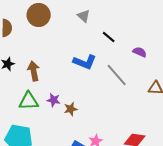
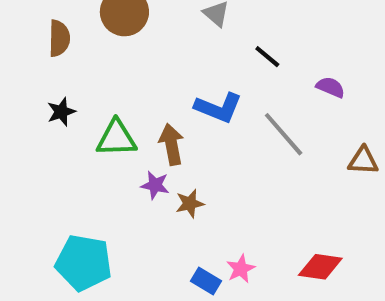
brown arrow: (34, 71) -> (171, 144), moved
green triangle: (29, 101) -> (116, 138), moved

